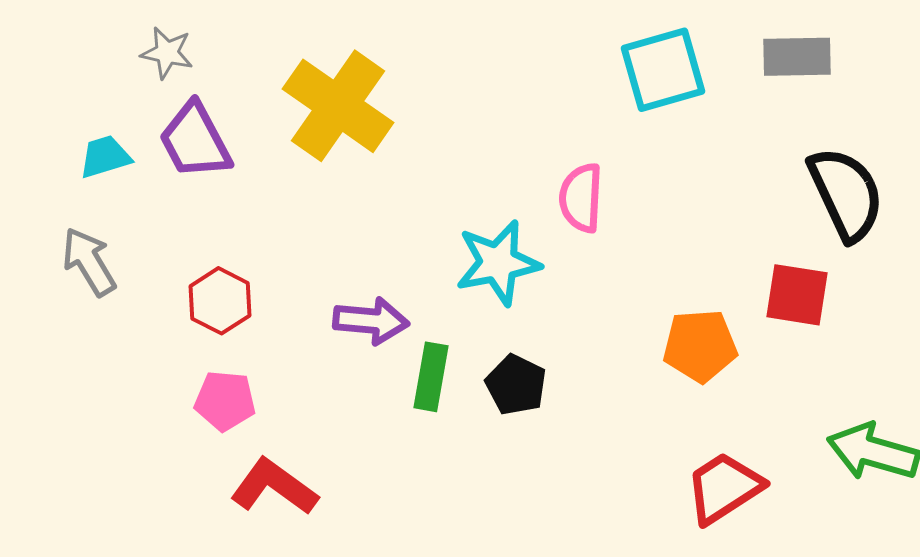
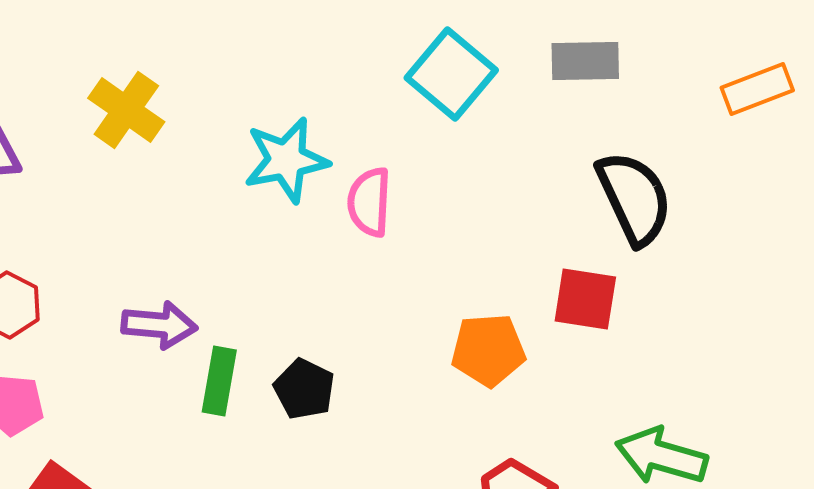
cyan square: (663, 70) -> (451, 74), turned -34
yellow cross: (338, 106) -> (126, 110), size x0.7
cyan star: (498, 263) -> (286, 160), moved

